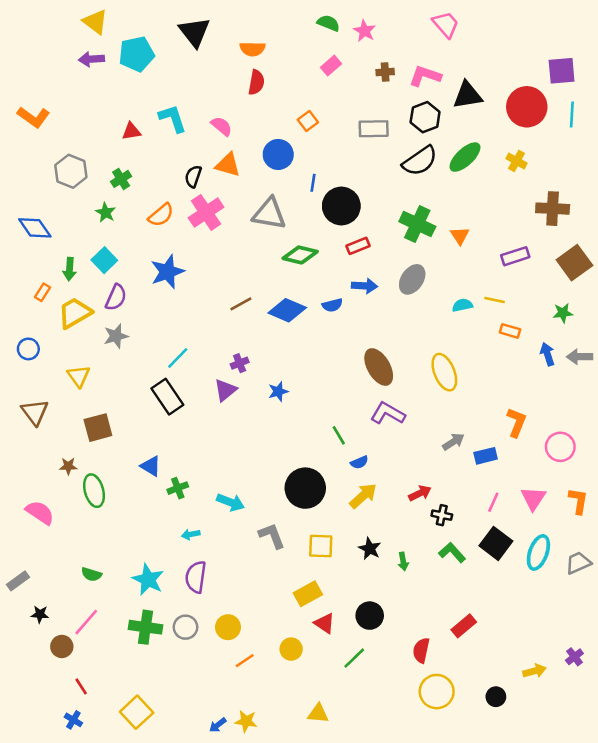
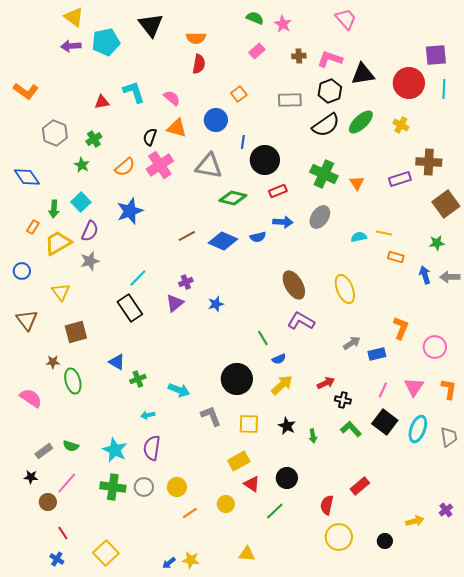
purple rectangle: (515, 256) -> (400, 179), moved
gray trapezoid: (578, 563) -> (449, 437), turned 105
gray rectangle: (18, 581) -> (44, 451), moved

